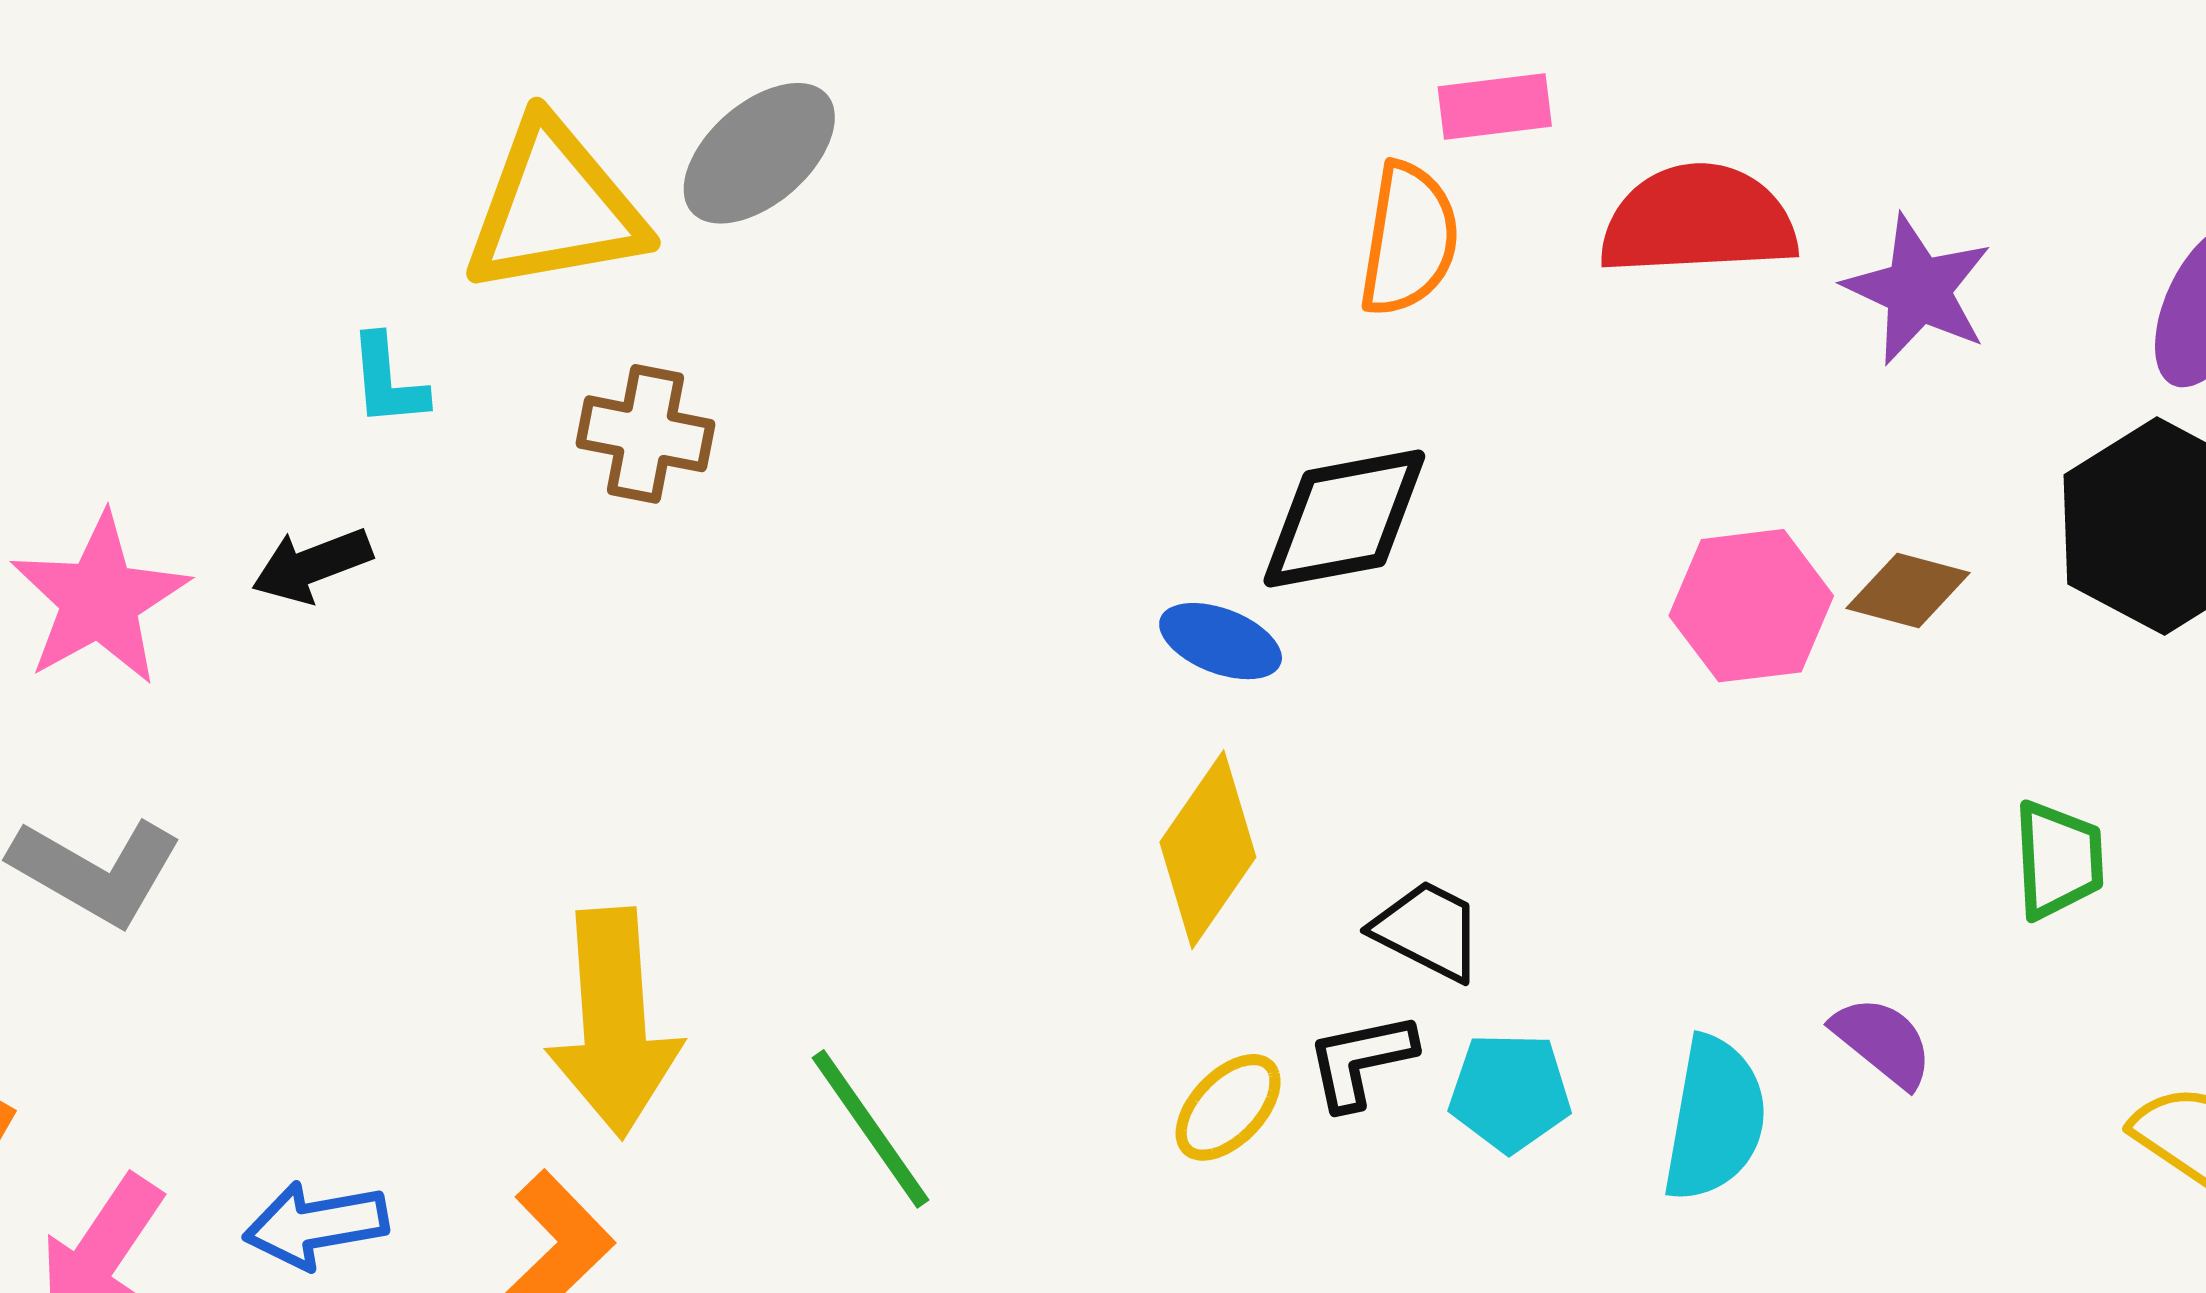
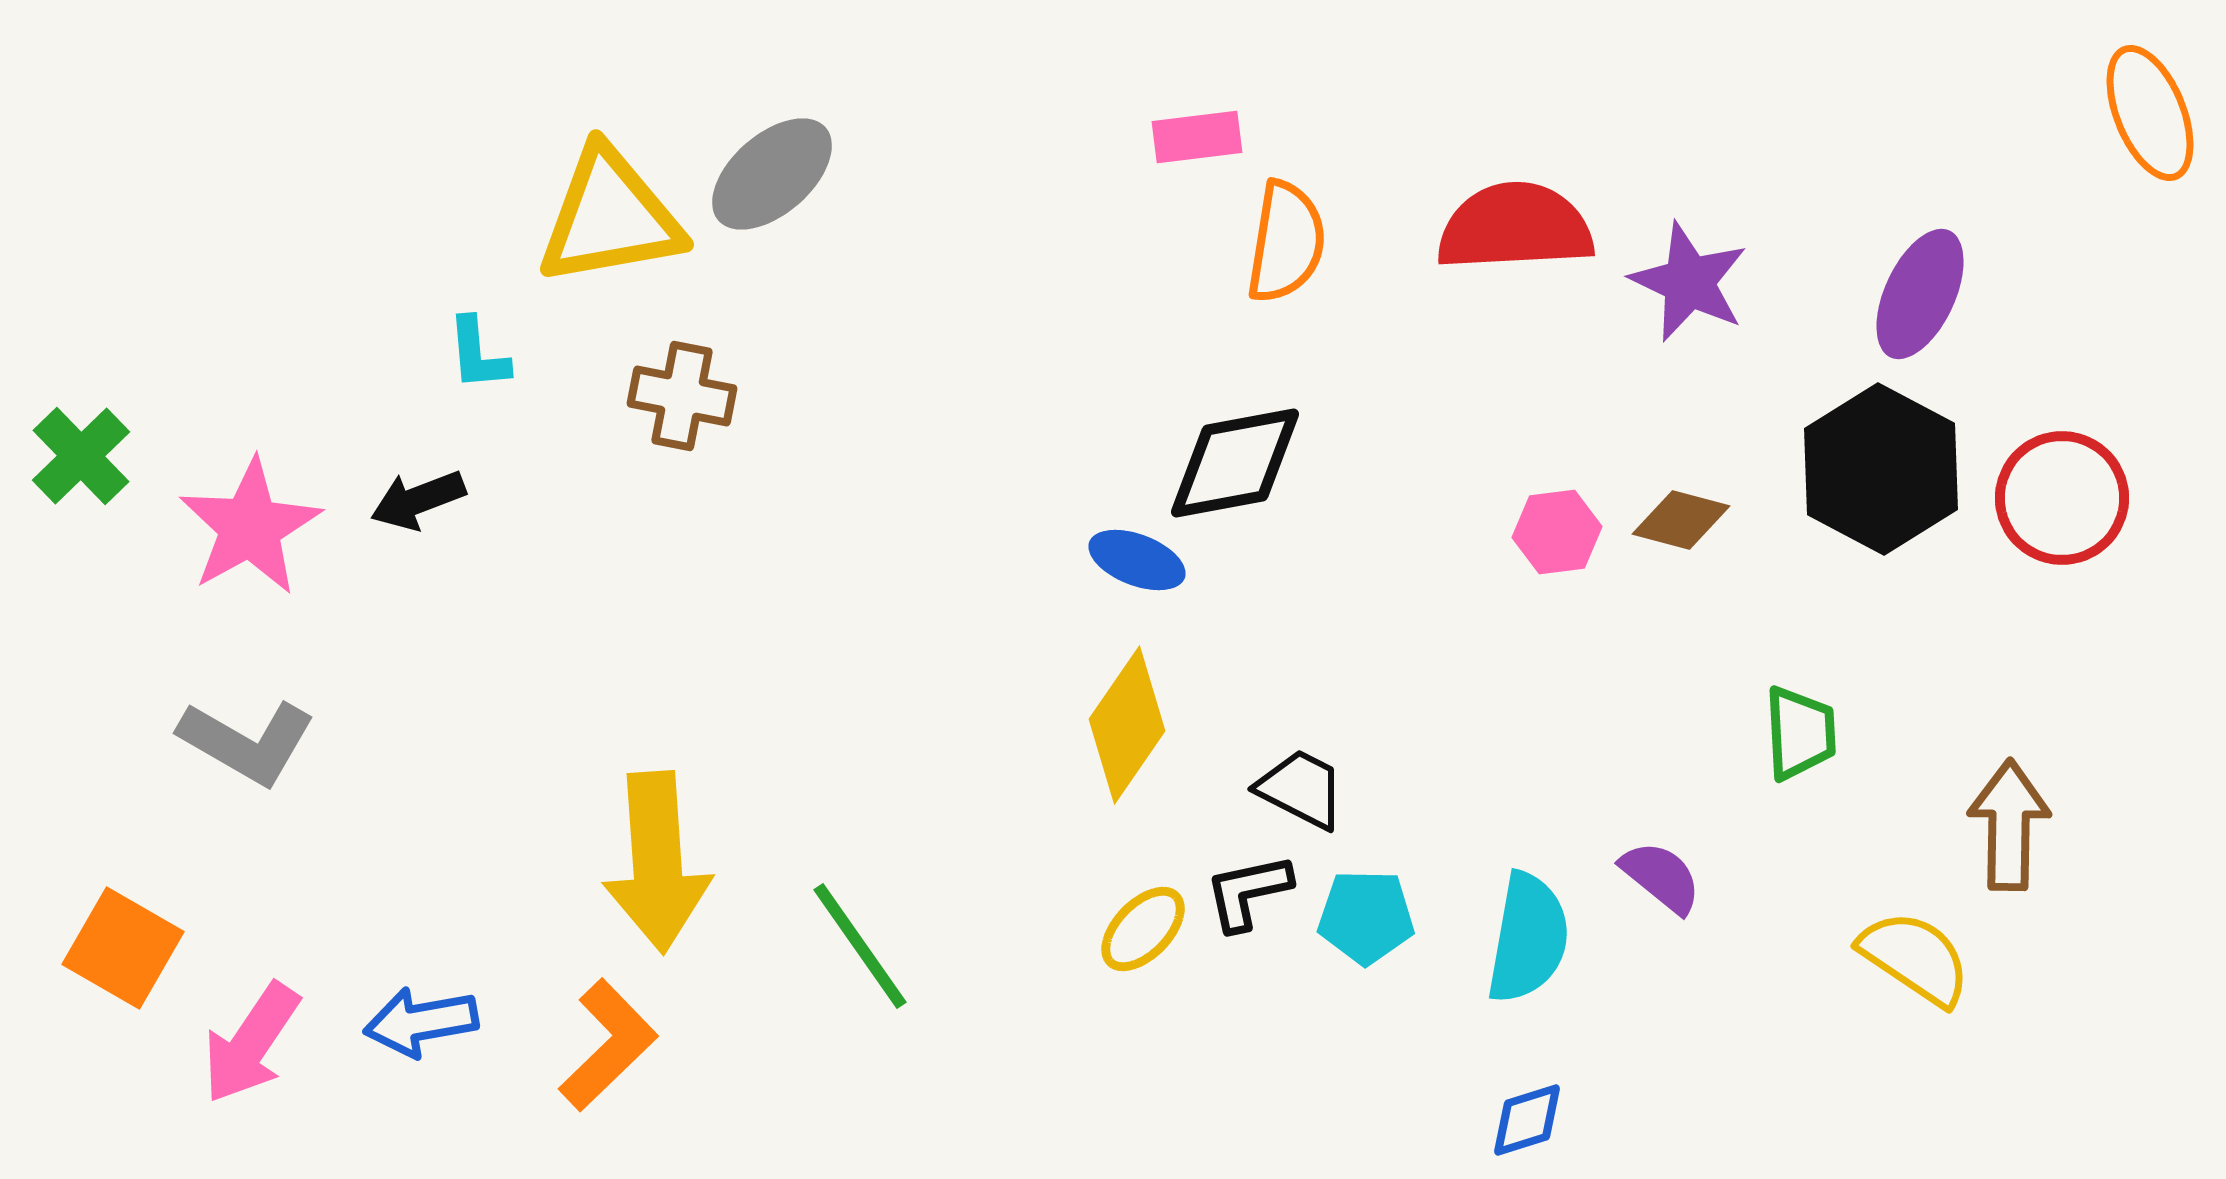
pink rectangle: (1495, 107) -> (1197, 137), moved
pink hexagon: (1751, 606) -> (1557, 532), size x0.7

